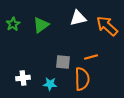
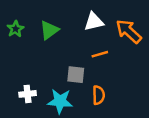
orange line: (91, 57) -> (100, 54), moved
orange semicircle: (82, 79) -> (99, 95), size x0.7
cyan star: (50, 84) -> (60, 101), size x1.5

